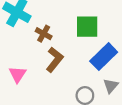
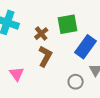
brown cross: (44, 34) -> (41, 34), moved, turned 32

